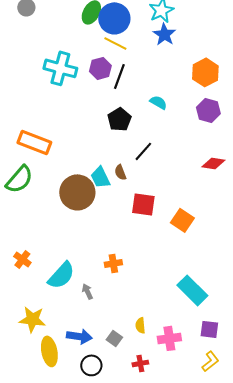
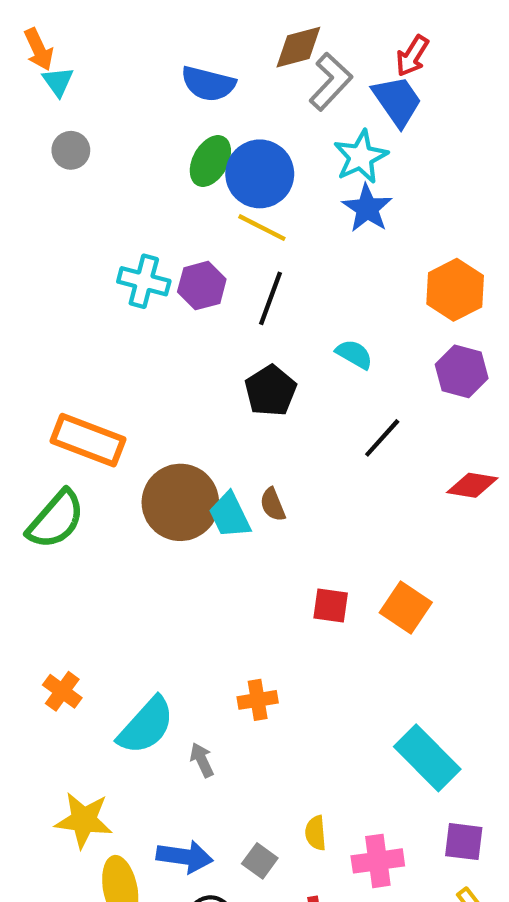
cyan cross: (60, 68) -> (144, 281), size x0.7
purple hexagon: (100, 68) -> (202, 286), moved
black line: (143, 151) -> (382, 438), moved
brown circle: (77, 192) -> (180, 502), moved
red square: (143, 204) -> (331, 605), moved, size x0.7

